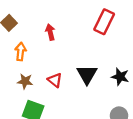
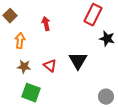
black star: (120, 77) -> (107, 39), moved

